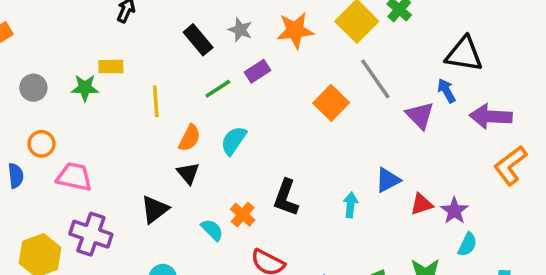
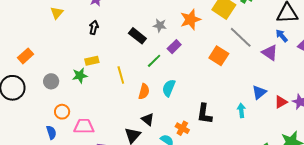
black triangle: (188, 173) -> (148, 119), moved

